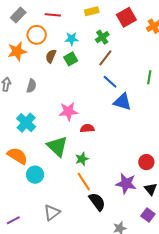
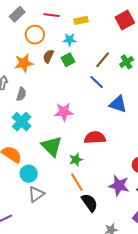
yellow rectangle: (92, 11) -> (81, 20), moved
green cross: (102, 37) -> (127, 62), moved
orange star: (17, 51) -> (24, 63), moved
blue line: (110, 82) -> (97, 82), moved
gray semicircle: (31, 86) -> (21, 94), moved
red semicircle: (87, 128) -> (95, 138), moved, size x1.5
gray triangle: (52, 213) -> (36, 194), moved

